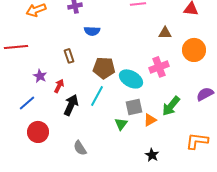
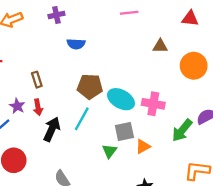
brown rectangle: (69, 56) -> (37, 80), moved
pink cross: (159, 67) -> (153, 104), moved, turned 30
purple star: (40, 76) -> (17, 106), moved
red arrow: (59, 86) -> (38, 107), turned 144
green arrow: (171, 106) -> (182, 130), moved

